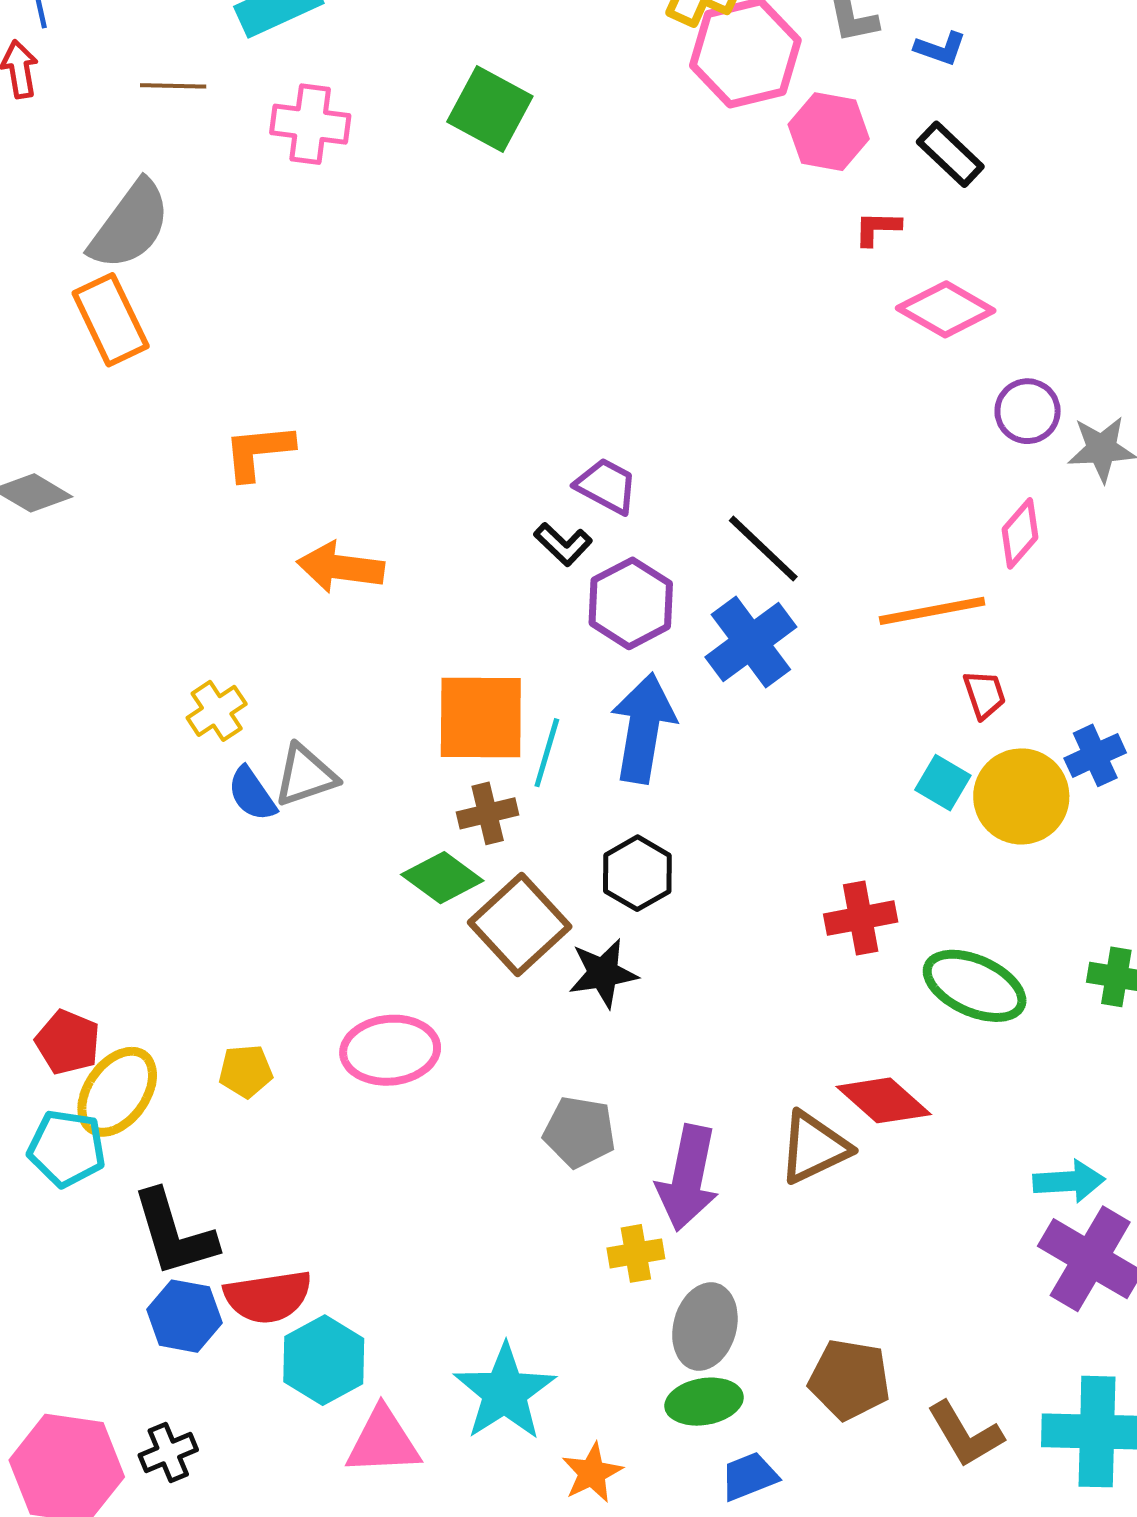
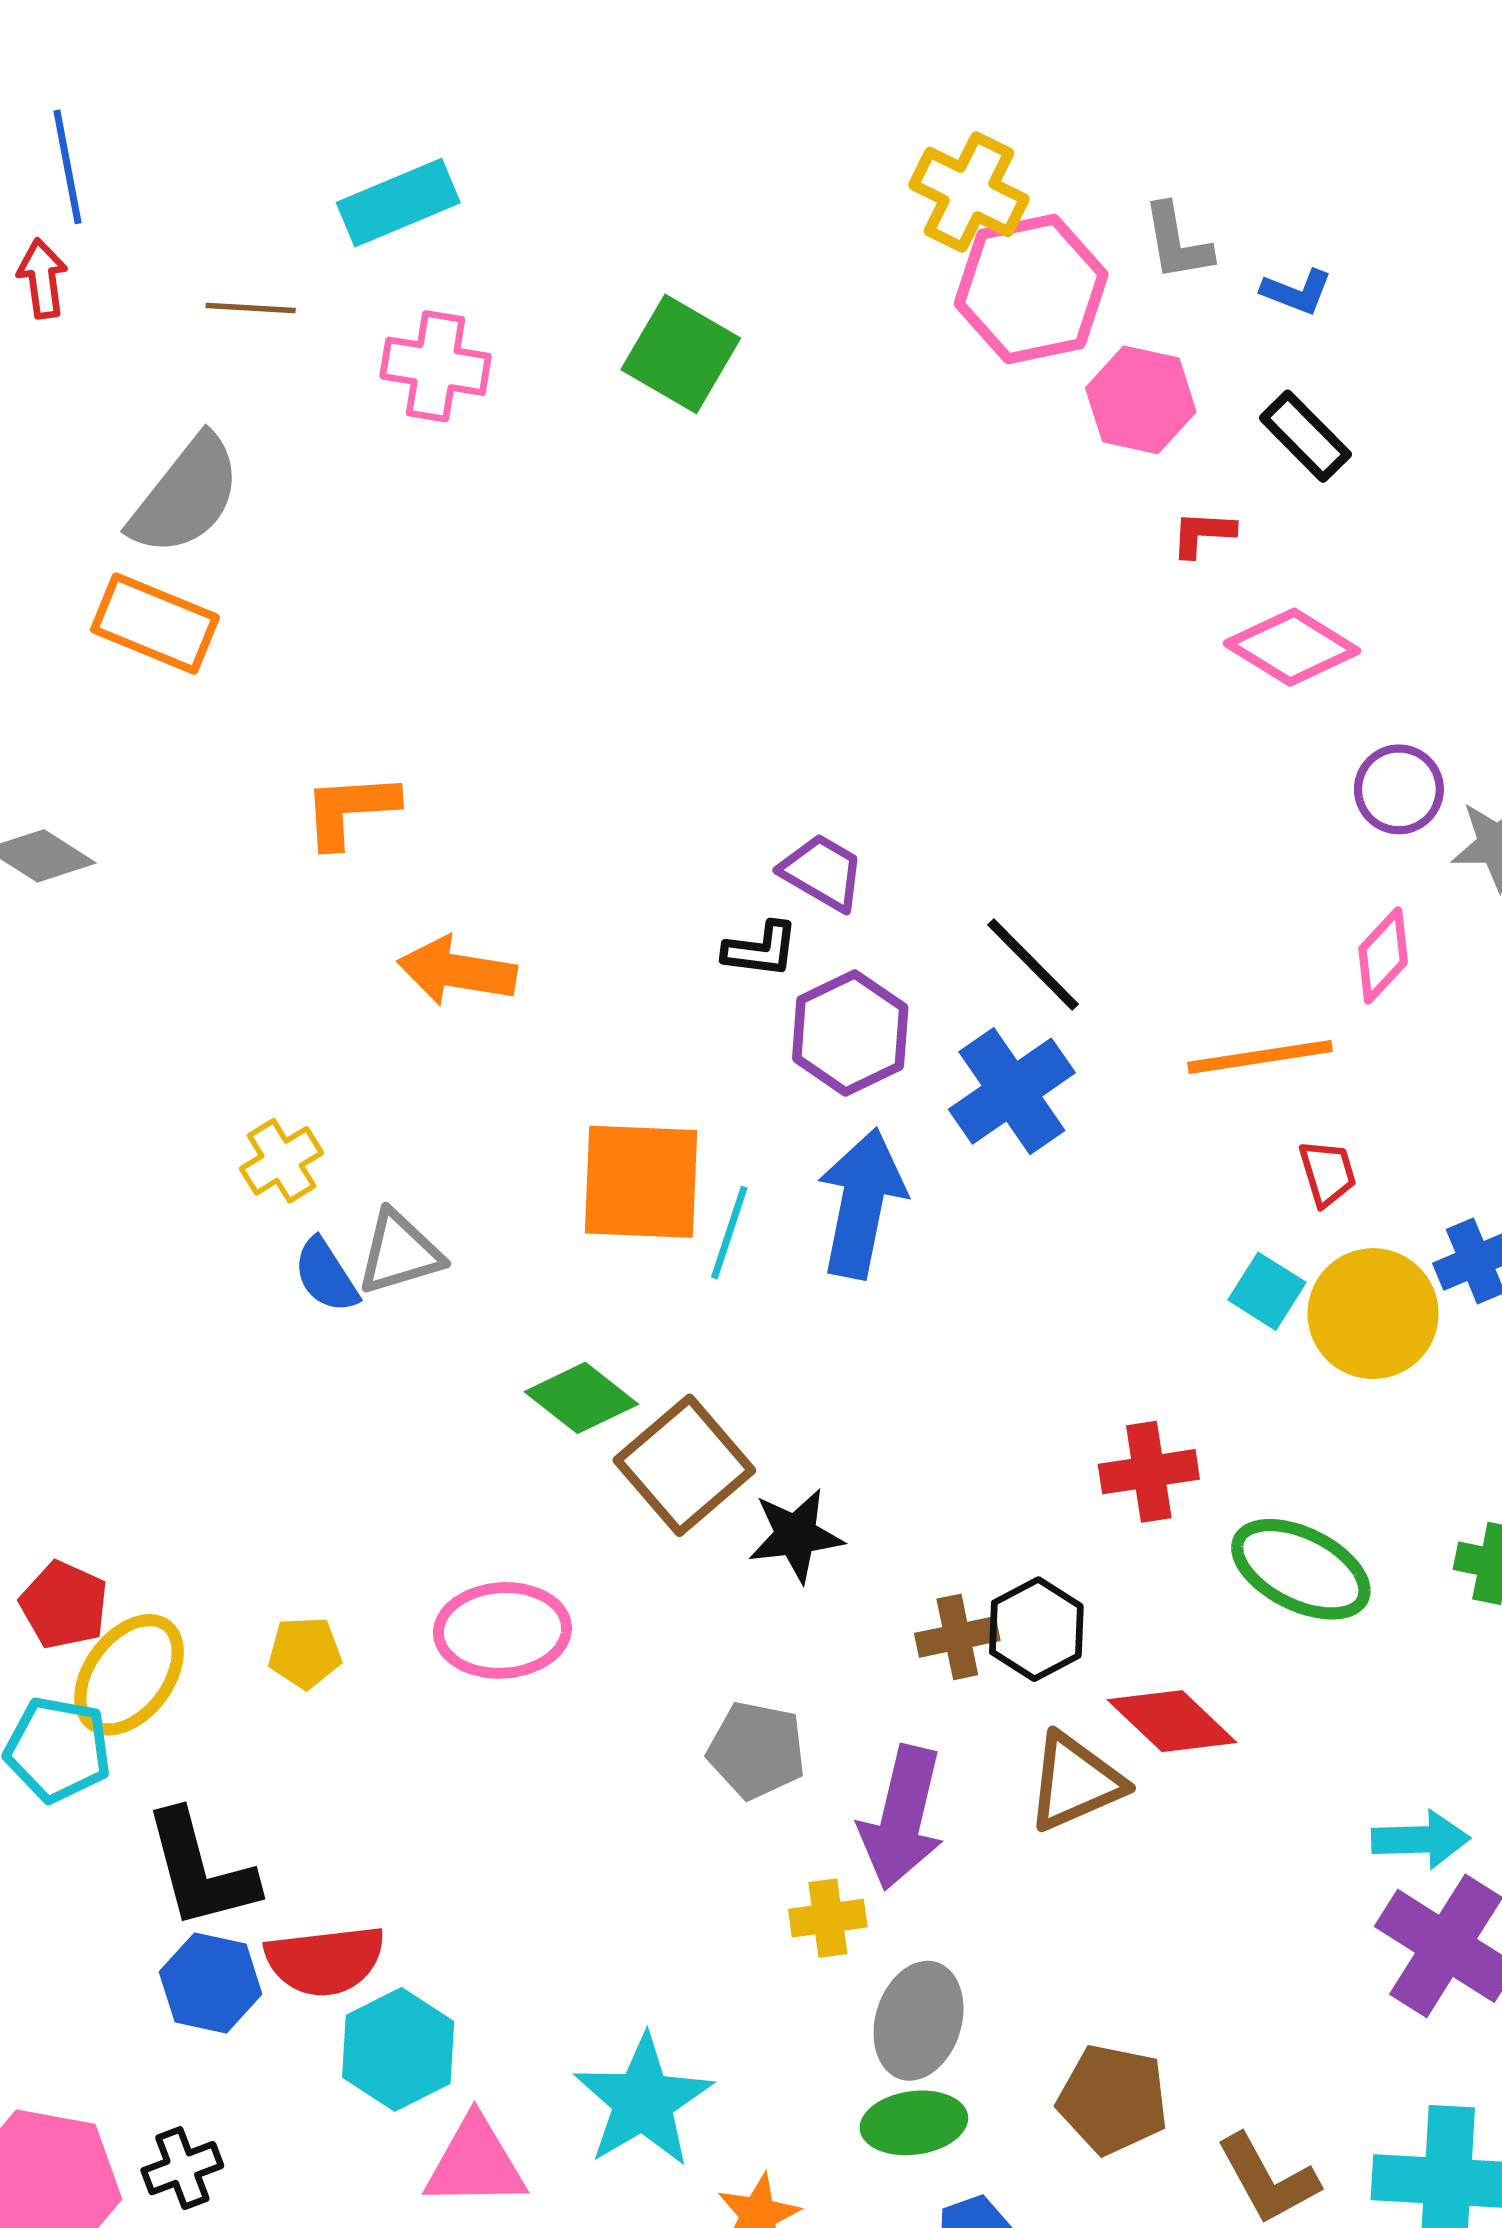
orange rectangle: (111, 320) -> (155, 624), turned -44
black L-shape: (563, 544) -> (761, 949), turned -38
brown cross: (488, 813) -> (957, 1637), moved
black hexagon: (637, 873) -> (1036, 1629), moved

